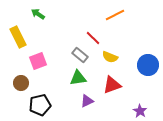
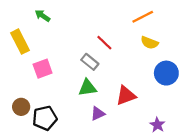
orange line: (115, 15) -> (143, 17), moved
yellow semicircle: (110, 57) -> (149, 43), moved
brown circle: (21, 83) -> (21, 107), moved

